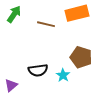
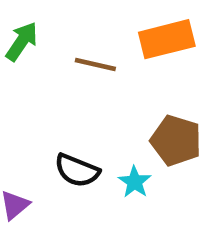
black semicircle: (38, 70) -> (77, 170), turned 30

